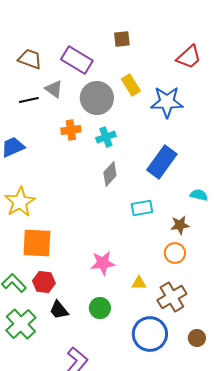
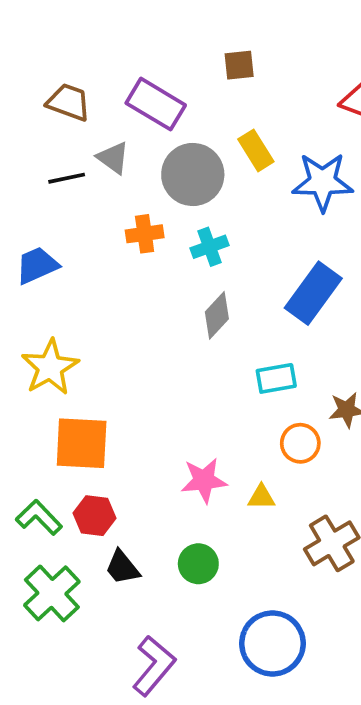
orange circle: (175, 253) -> (300, 443), moved
yellow triangle: (139, 283) -> (261, 497), moved
blue circle: (150, 334) -> (272, 643), moved

